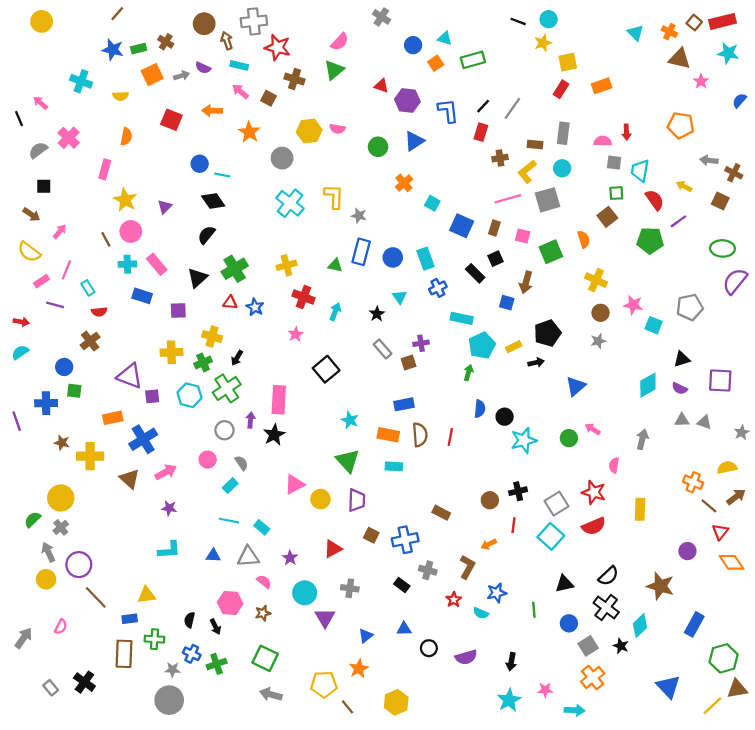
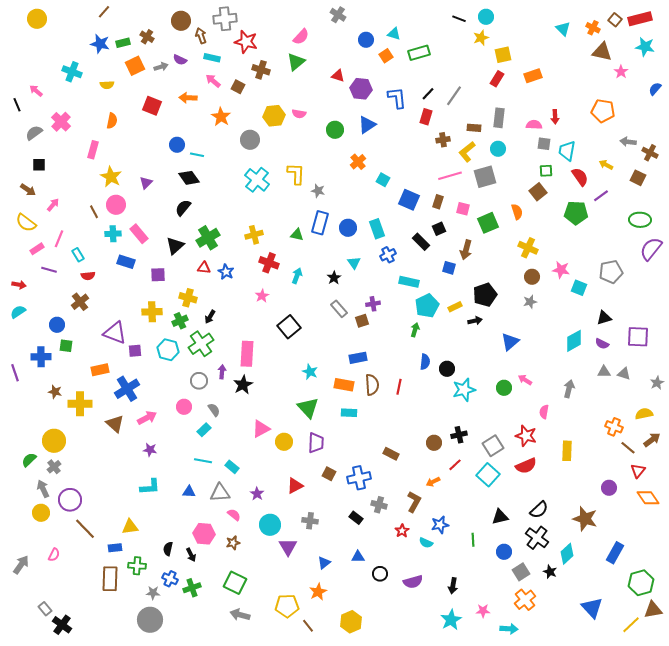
red line: (514, 525) -> (455, 465), turned 40
black cross: (84, 682) -> (62, 625), moved

